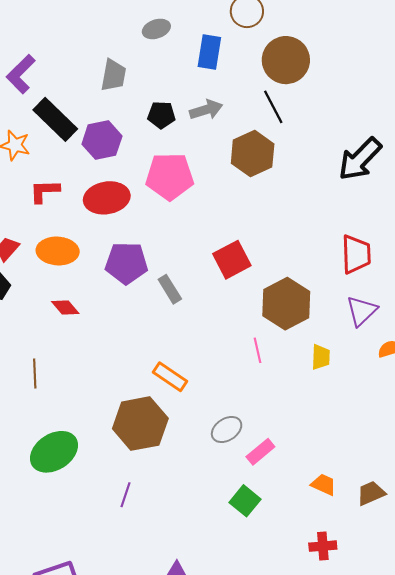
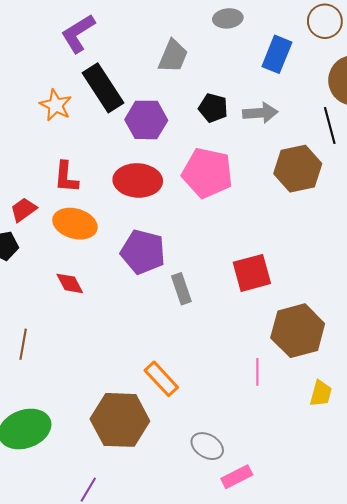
red L-shape: (45, 191) -> (66, 177), moved, turned -96
gray ellipse: (227, 429) -> (207, 446), turned 52

